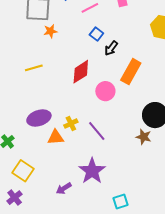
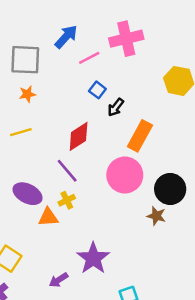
orange star: (50, 31) -> (27, 94), moved
pink circle: (105, 91) -> (125, 175), moved, size x1.5
purple ellipse: (39, 118) -> (28, 194), turned 45
purple line: (97, 131) -> (67, 171), moved

